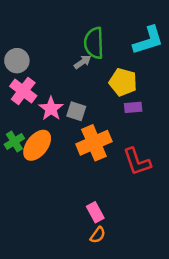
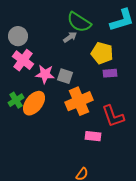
green semicircle: (94, 43) -> (79, 22), turned -55
pink star: (51, 109) -> (45, 74), turned -30
pink rectangle: (95, 212) -> (93, 136), moved, turned -56

